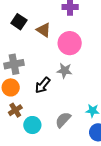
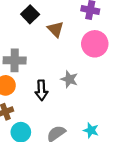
pink circle: (70, 43) -> (95, 44), moved
black arrow: (43, 85) -> (41, 90), turned -54

